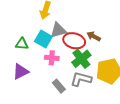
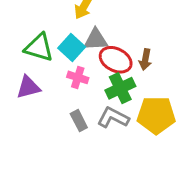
brown arrow: (94, 36) -> (145, 60), turned -120
green triangle: (22, 44) -> (39, 48), size x1.5

